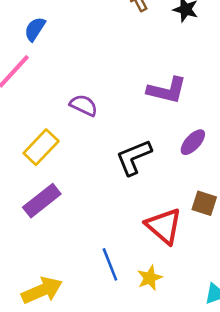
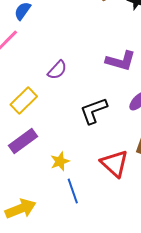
purple semicircle: (84, 105) -> (57, 70), turned 105
yellow star: (150, 278) -> (60, 161), moved

